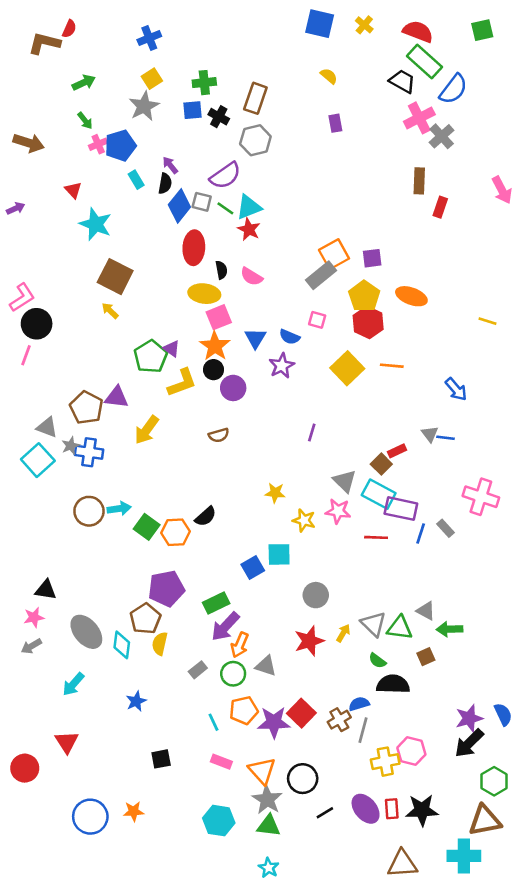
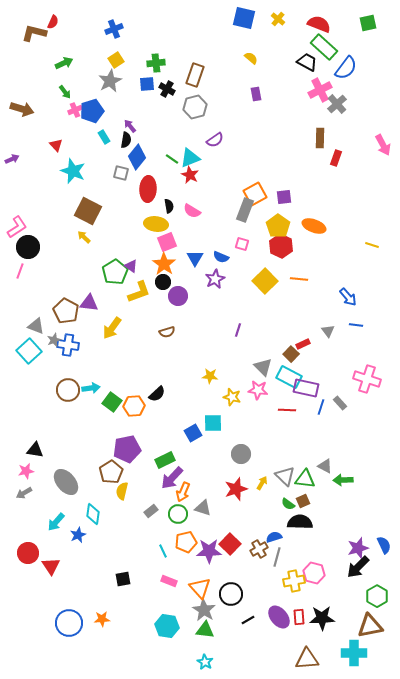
purple semicircle: (225, 176) -> (215, 140), moved, size x0.7
gray square: (202, 202) -> (121, 173), moved
gray rectangle: (321, 275) -> (245, 210), turned -30
blue line: (446, 438) -> (356, 325), moved
cyan diamond: (122, 645) -> (93, 514), moved
brown square: (426, 657) -> (303, 501), moved
blue star: (136, 701) -> (78, 535), moved
red circle: (25, 768) -> (28, 553), moved

